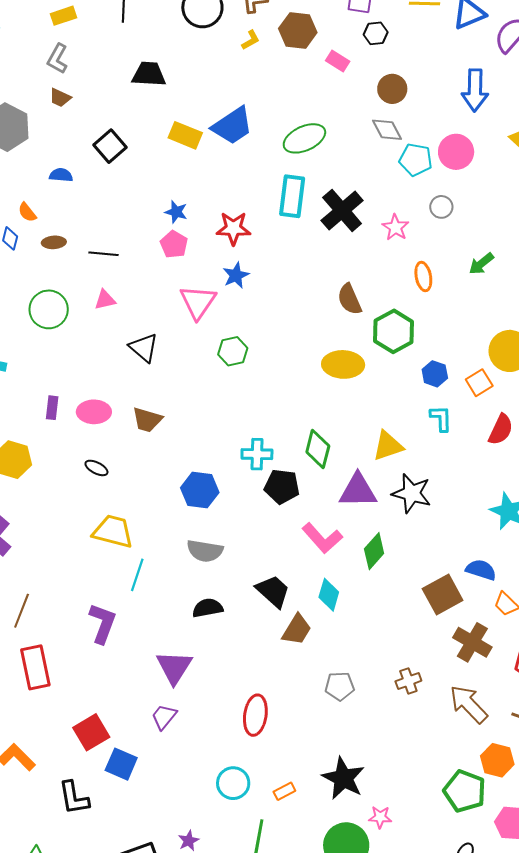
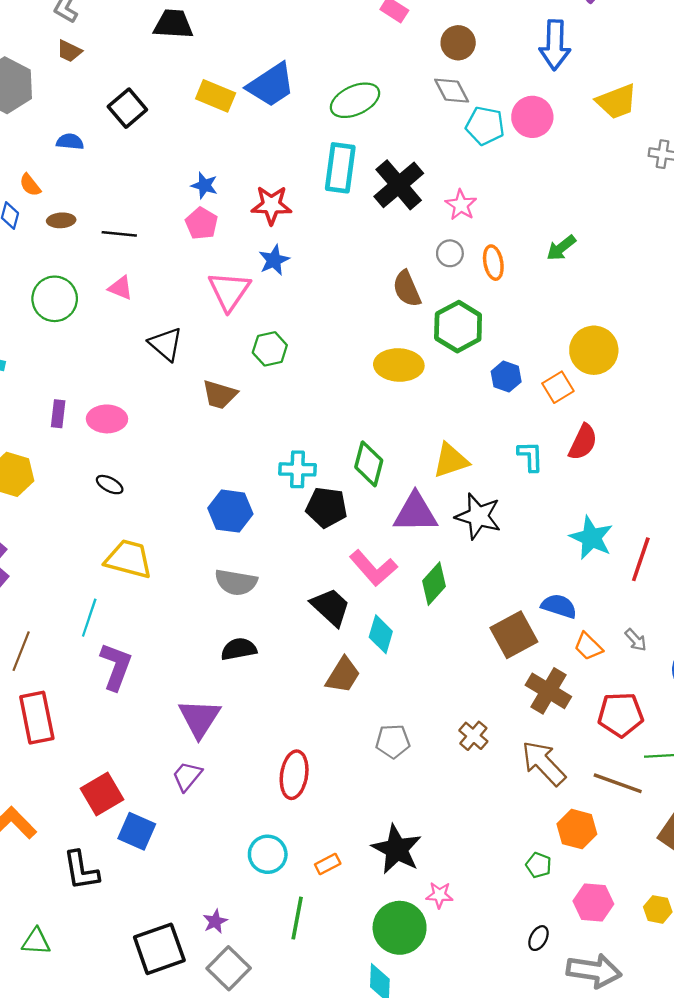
gray circle: (441, 207) -> (450, 253), moved
pink triangle: (105, 300) -> (121, 288), turned 35
cyan L-shape: (441, 418) -> (530, 456), moved
brown trapezoid: (147, 420) -> (220, 395), moved
cyan line: (137, 575) -> (89, 618), moved
black trapezoid: (273, 591) -> (331, 607), moved
brown cross: (408, 681) -> (473, 736), turned -30
green pentagon: (465, 791) -> (539, 865), size x0.5

